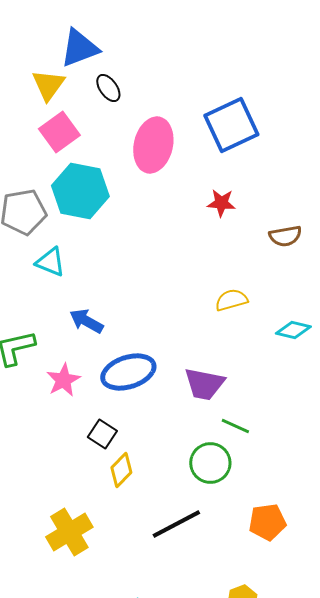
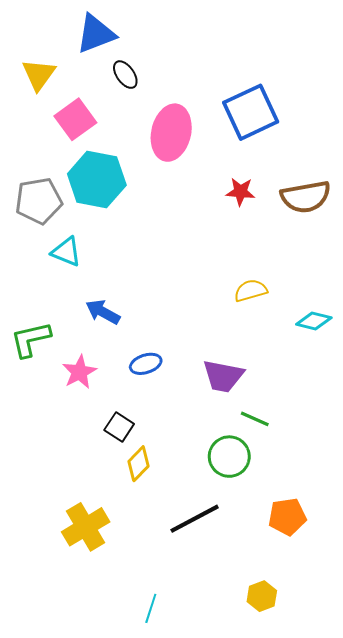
yellow triangle: (48, 85) -> (39, 75), moved
brown semicircle: (285, 236) -> (306, 197), moved, size x1.5
blue ellipse: (128, 372) -> (146, 364), size x0.6

